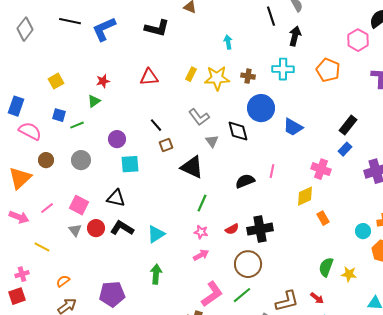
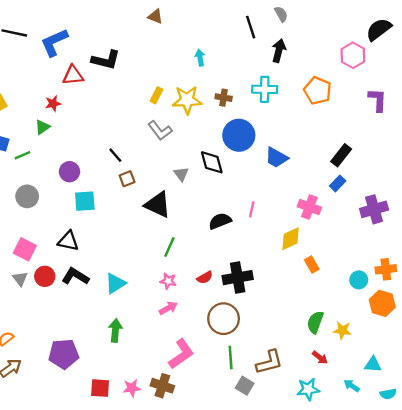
black L-shape: (157, 28) -> (106, 60), moved
red triangle: (149, 77) -> (73, 75), moved
gray L-shape: (199, 117) -> (160, 131), moved
green line: (242, 295) -> (231, 357), moved, turned -54
red arrow: (317, 298) -> (320, 357), moved

